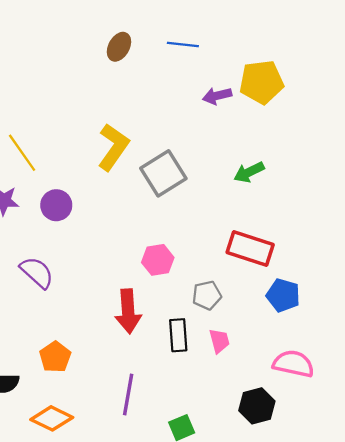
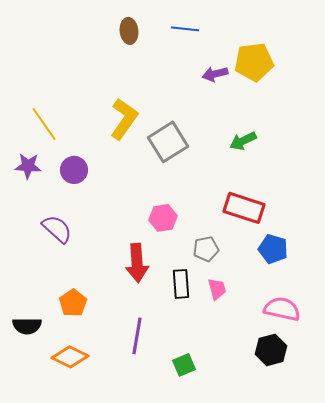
brown ellipse: (119, 47) -> (129, 31), turned -35
black hexagon: (257, 406) -> (271, 350), moved

